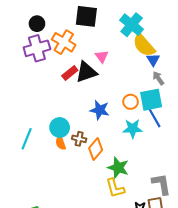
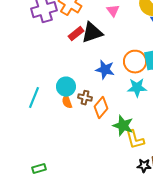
pink triangle: (102, 57) -> (113, 11), moved
orange circle: (131, 102) -> (135, 62), size x1.5
yellow L-shape: (115, 188) -> (135, 140), moved

